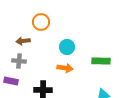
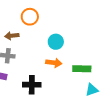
green rectangle: (101, 61) -> (82, 69), moved

